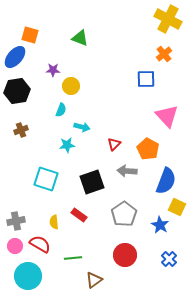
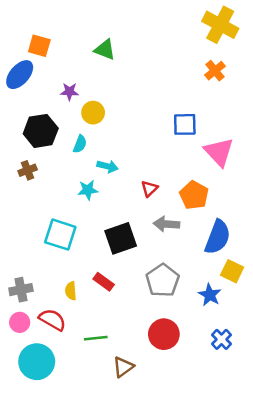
blue square: (146, 79) -> (185, 124), moved
black hexagon: (17, 91) -> (41, 131), moved

